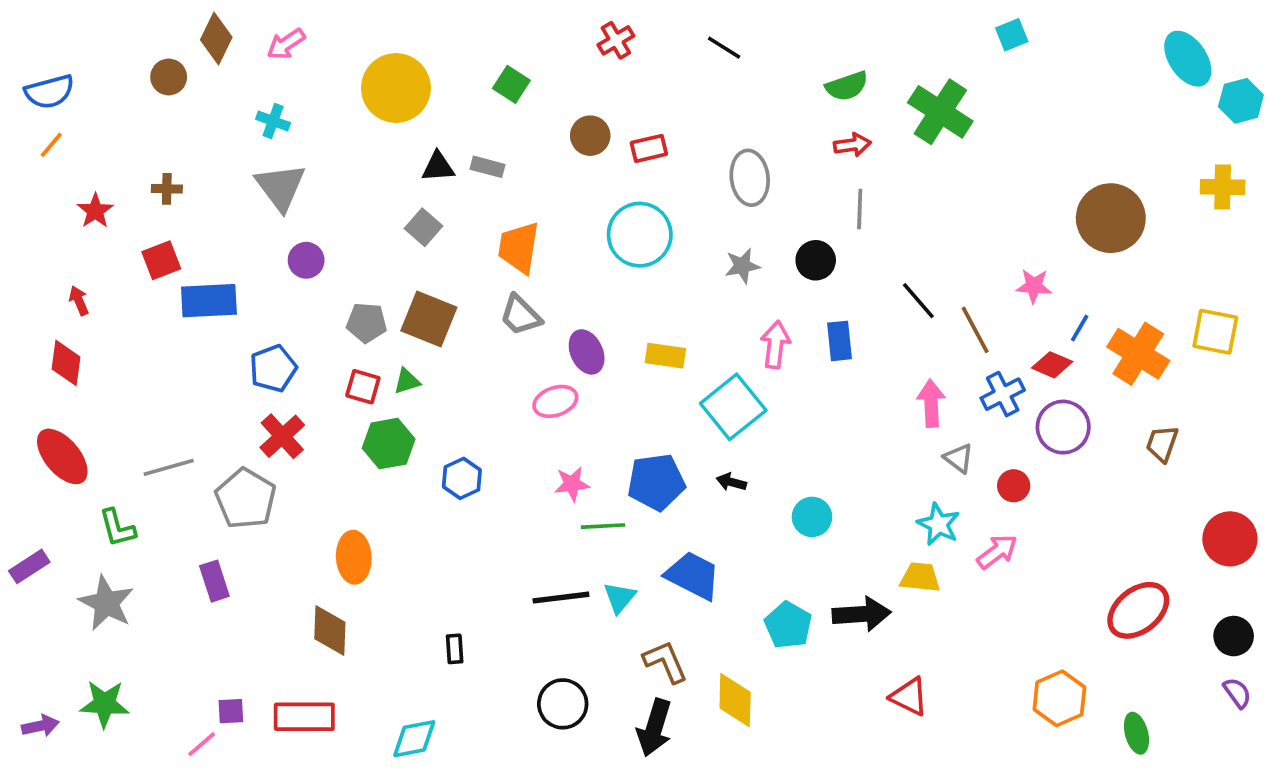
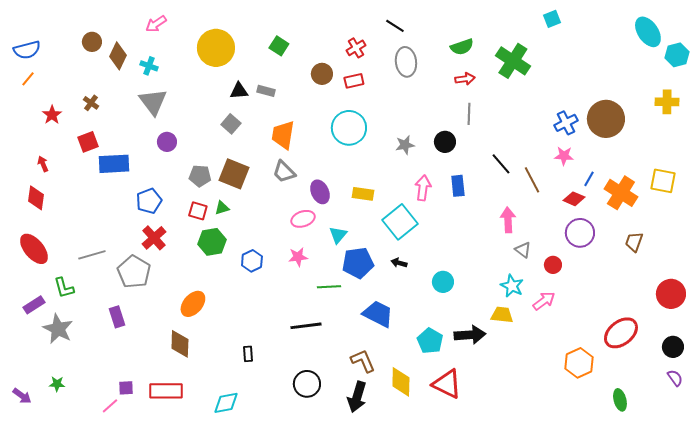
brown diamond: (216, 38) -> (118, 56), moved
red cross: (616, 40) -> (356, 48), moved
gray ellipse: (750, 178) -> (406, 62), moved
brown cross: (167, 189) -> (91, 103), turned 35
blue cross: (1003, 394) -> (566, 123), moved
pink star: (572, 484) -> (298, 257), moved
orange ellipse: (354, 557) -> (193, 304), turned 44
purple rectangle: (29, 566) -> (34, 305), moved
cyan triangle: (620, 598) -> (338, 235), moved
red triangle: (909, 697) -> (447, 384), moved, size x1.4
orange hexagon: (1059, 698) -> (579, 363), moved
green star: (104, 704) -> (57, 384), size x0.6
purple arrow: (40, 726) -> (22, 396), turned 48

